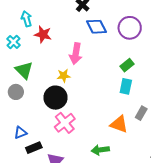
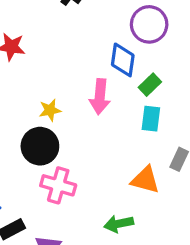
blue diamond: (96, 27) -> (123, 60), moved, turned 40
pink arrow: (76, 54) -> (100, 97), moved
pink cross: (65, 123) -> (58, 185), turned -30

